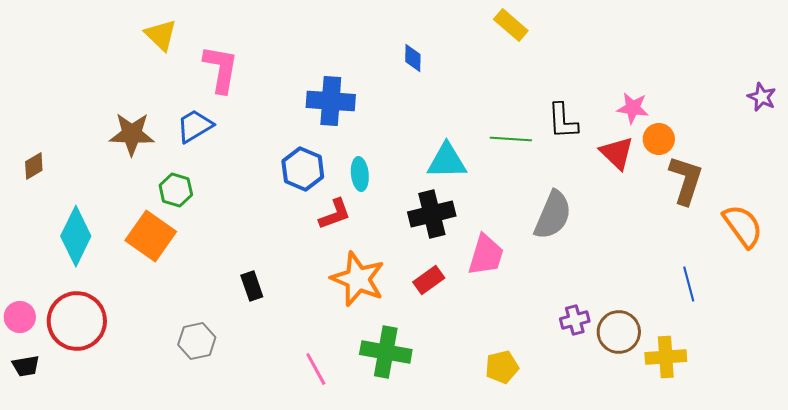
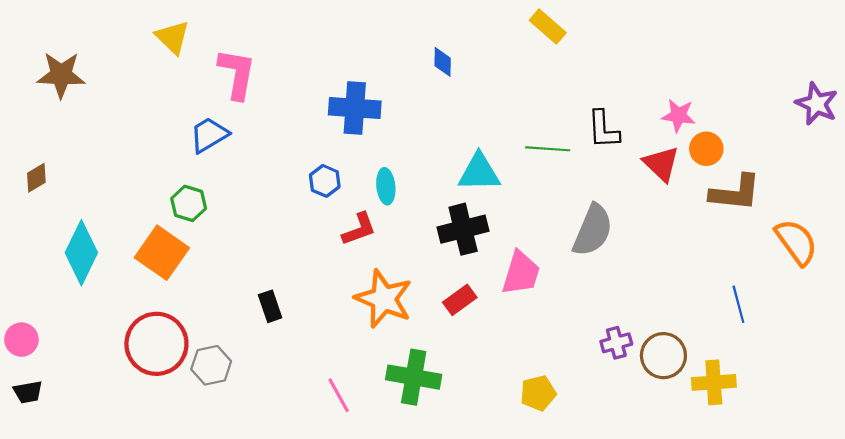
purple star: (762, 97) -> (817, 104), size x1.4
brown star: (132, 134) -> (61, 75), moved
blue hexagon: (303, 169) -> (325, 181), size x0.7
brown L-shape: (686, 180) -> (735, 193), turned 78
red circle: (77, 321) -> (156, 344), moved

